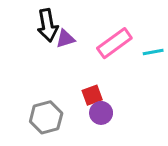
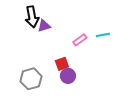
pink rectangle: (114, 43) -> (80, 40), moved, size x0.6

